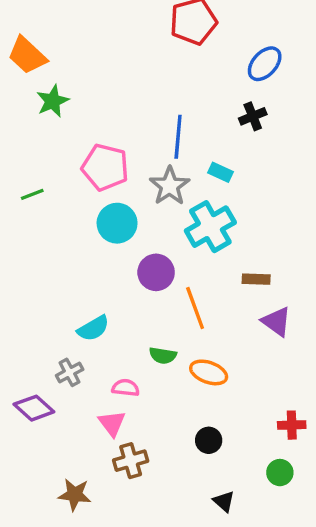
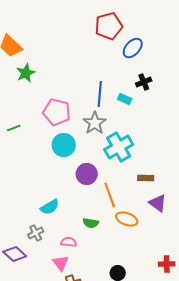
blue ellipse: (265, 64) -> (133, 48), moved
cyan rectangle: (221, 172) -> (125, 99), moved
orange ellipse: (209, 372) -> (127, 219), moved

